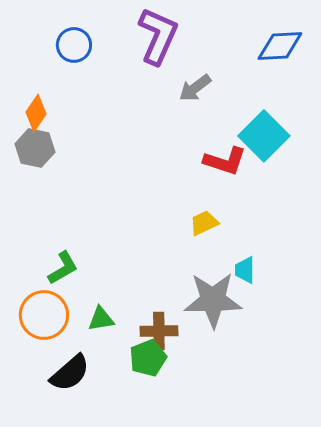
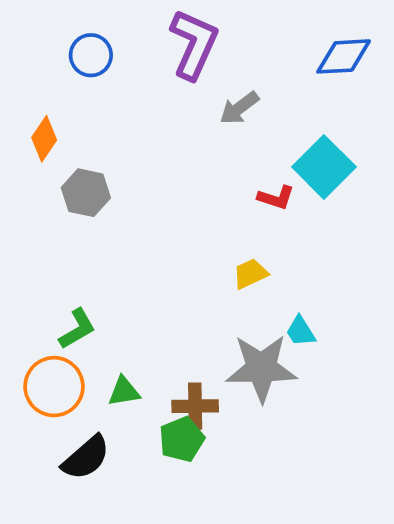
gray hexagon: (35, 148) -> (86, 193), moved
red L-shape: (225, 161) -> (276, 198), size x0.7
cyan trapezoid: (245, 270) -> (301, 331), turned -32

